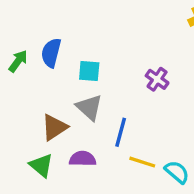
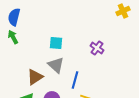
blue semicircle: (51, 53) -> (14, 17), moved
green arrow: (18, 61) -> (13, 37), turned -64

